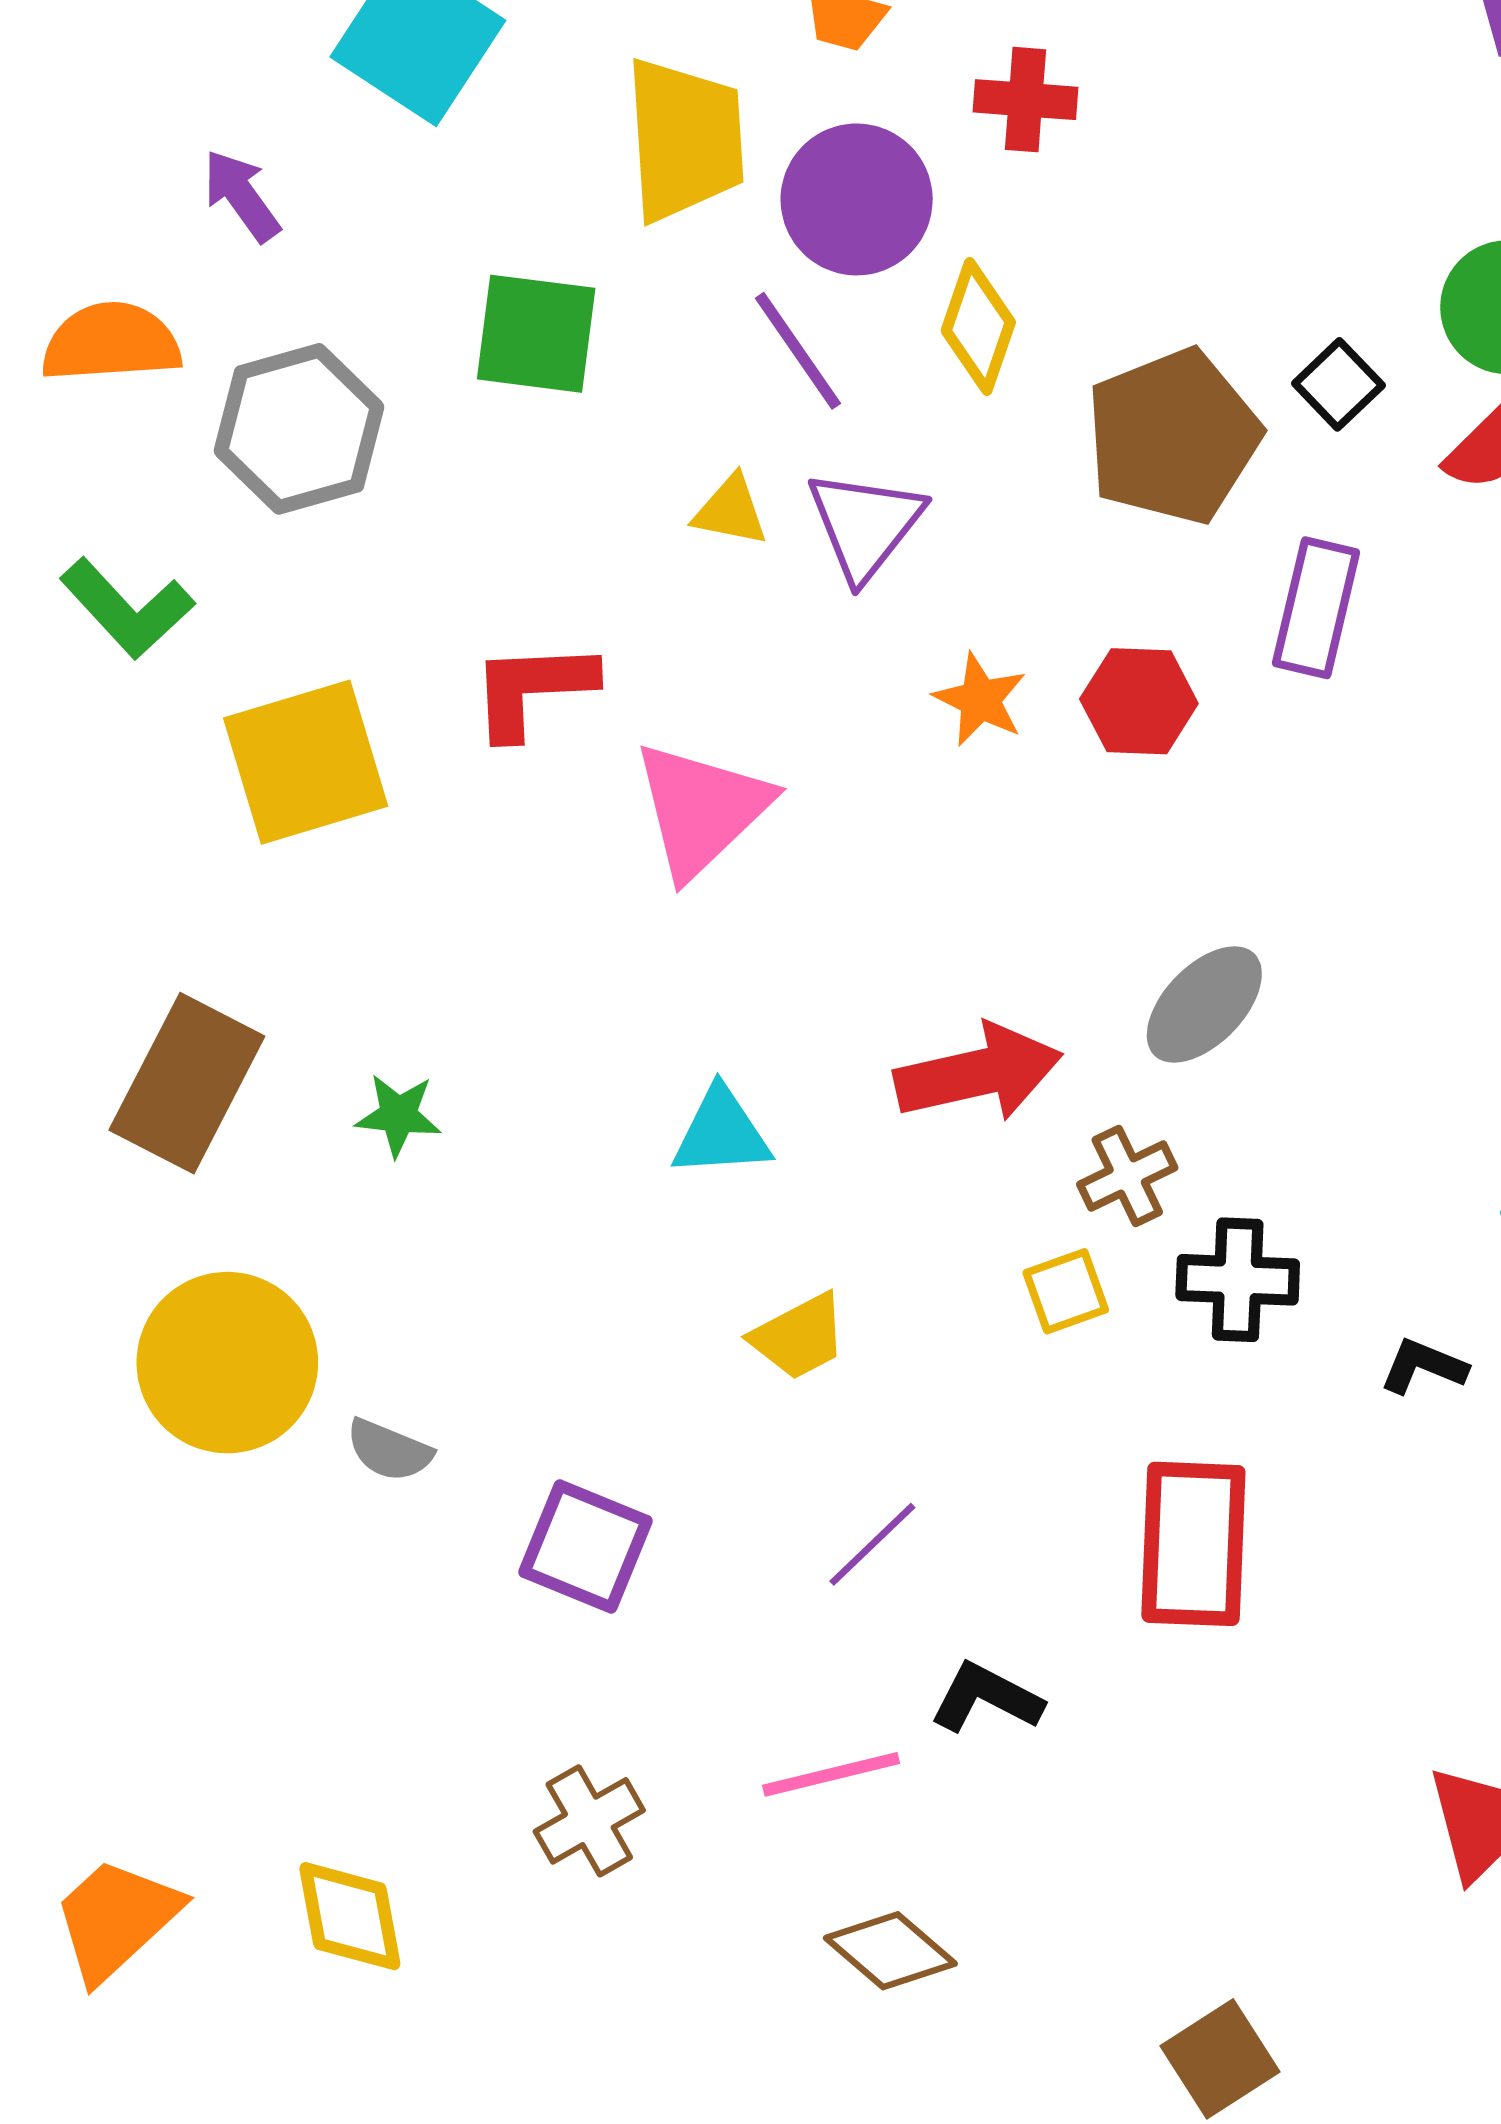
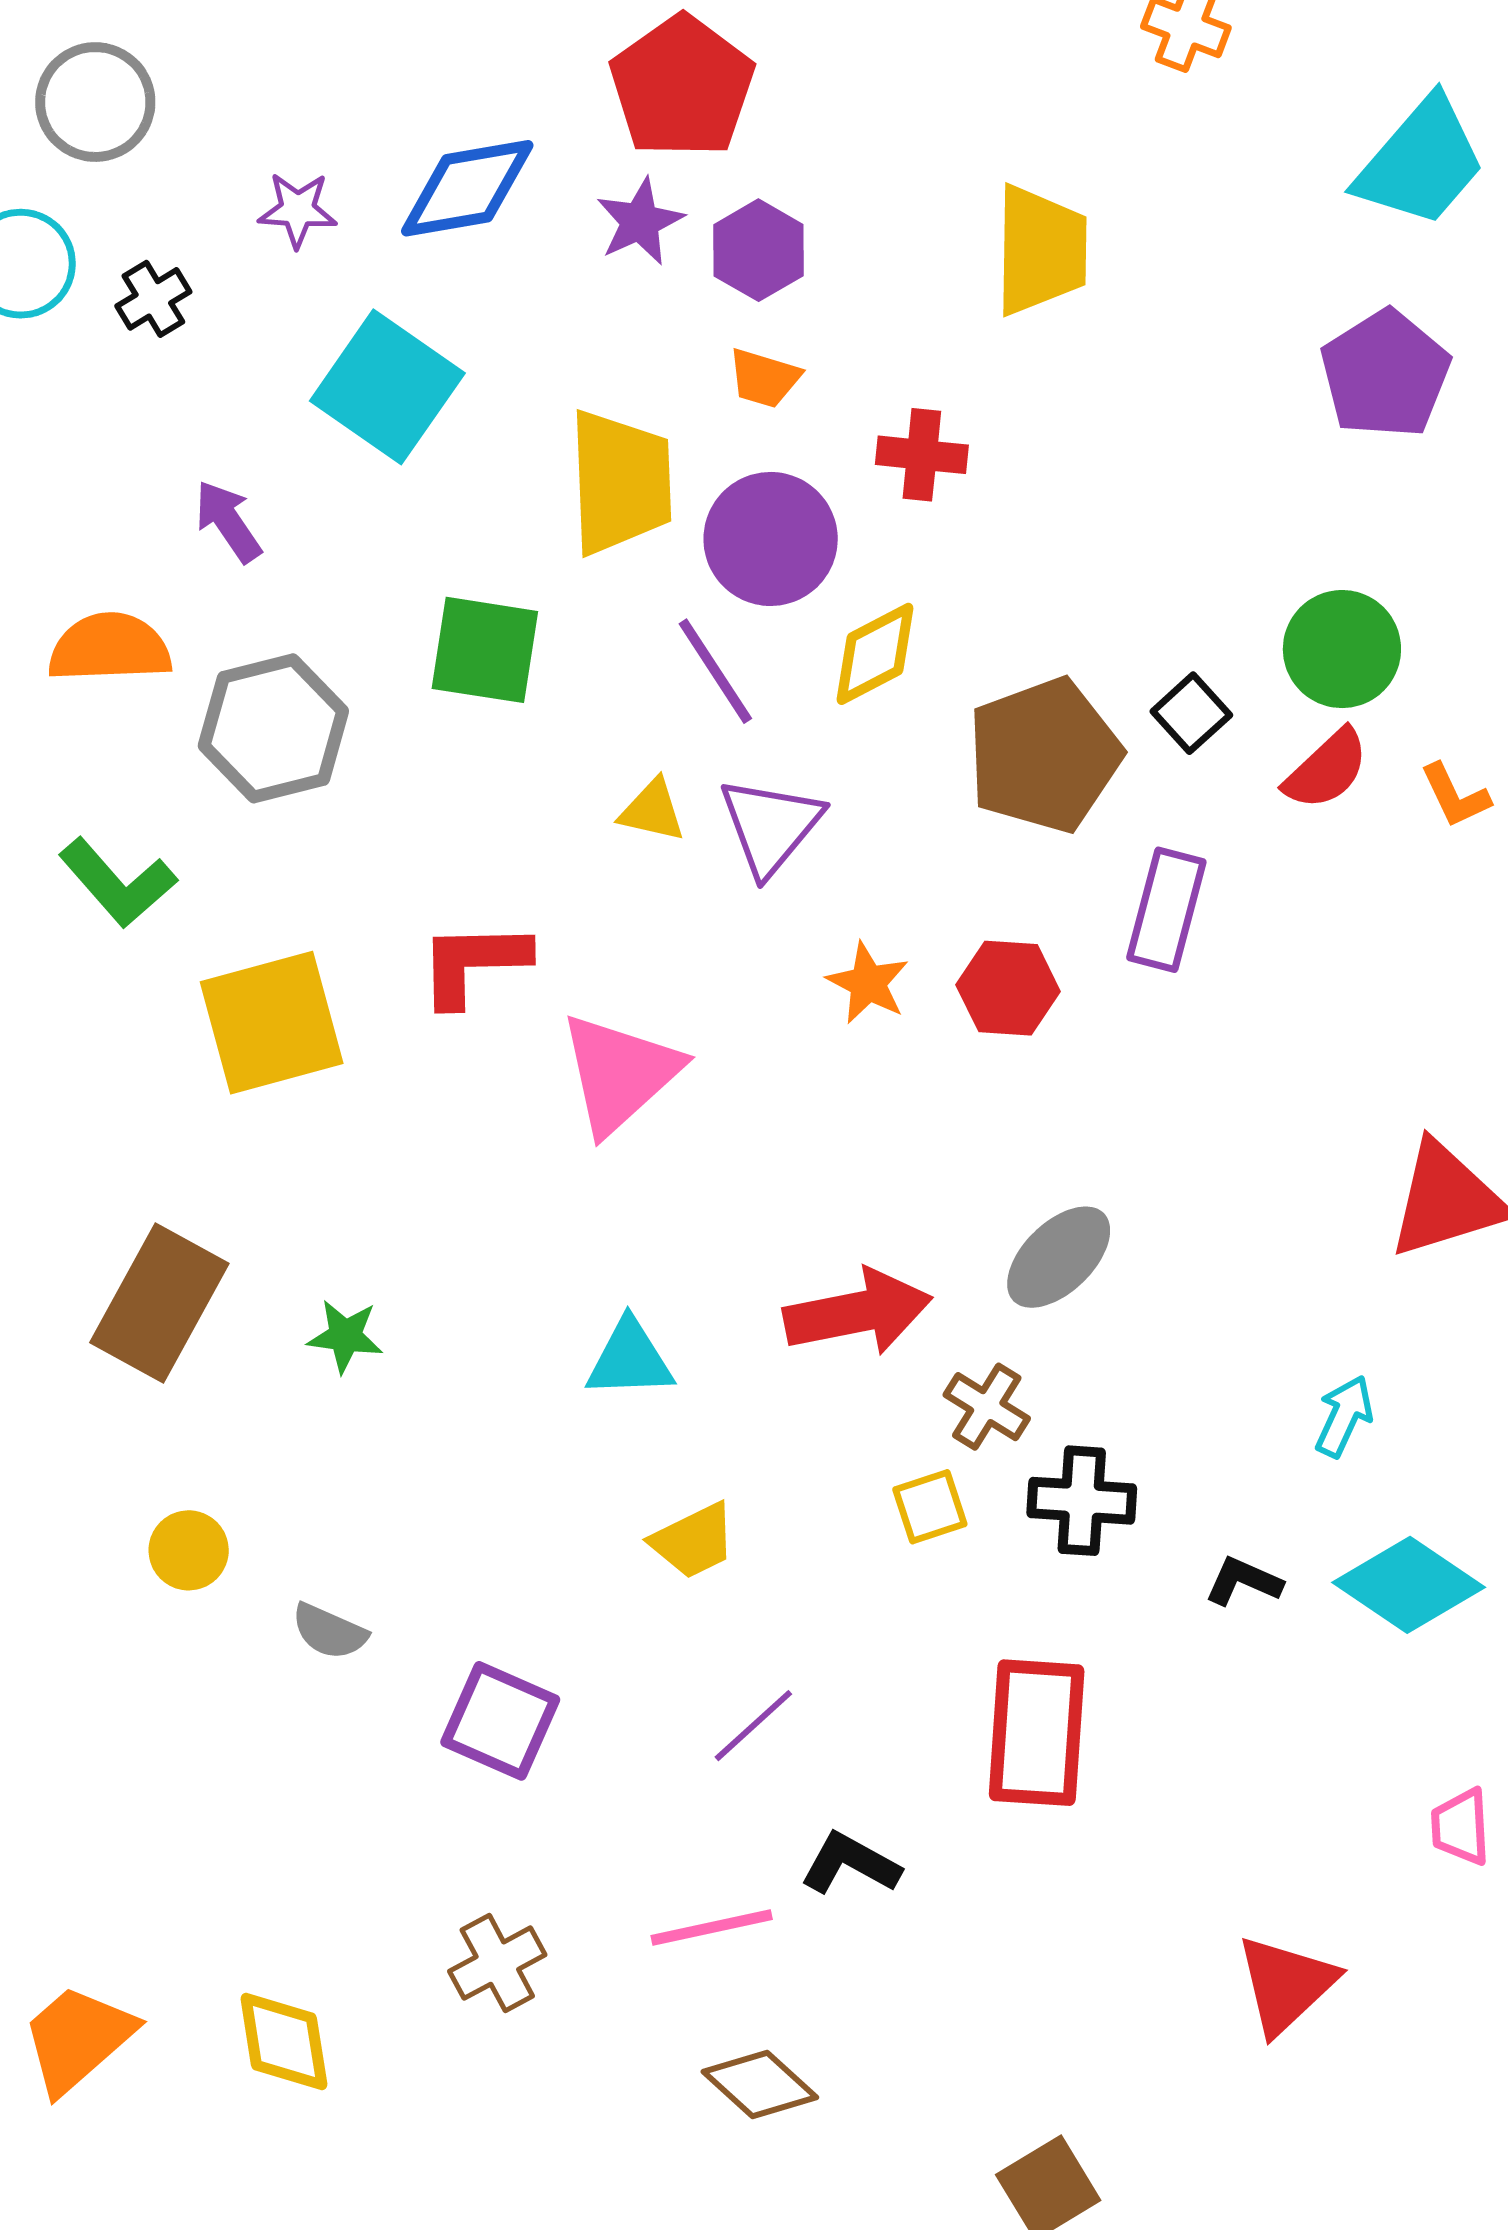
yellow diamond: (978, 326) -> (875, 654), turned 42
brown cross: (1127, 1176) -> (987, 1407), turned -34
yellow circle: (227, 1363) -> (189, 1550), size x0.5

